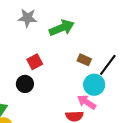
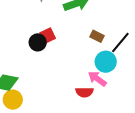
black circle: (25, 84) -> (38, 42), moved

